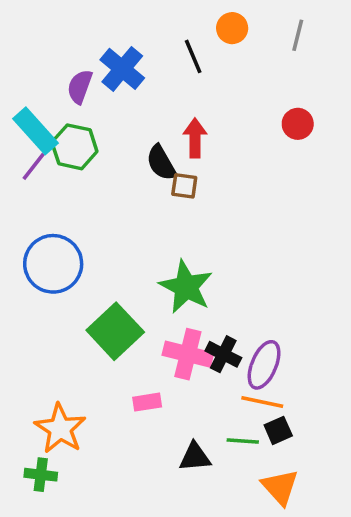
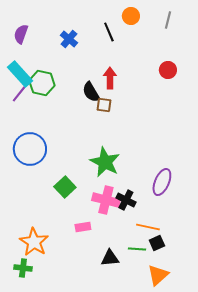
blue cross: (122, 69) -> (69, 39), size x0.7
purple semicircle: (80, 87) -> (21, 34), moved
green square: (115, 331) -> (65, 187), size x0.7
purple ellipse: (264, 365) -> (162, 182), moved
orange triangle: (280, 487) -> (158, 275), turned 30

